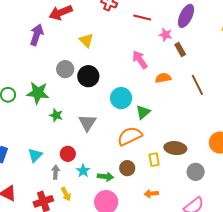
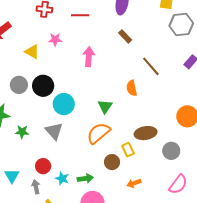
pink star: (166, 35) -> (55, 40), moved
pink arrow: (140, 60) -> (89, 57), turned 54
orange semicircle: (163, 78) -> (132, 88), moved, turned -77
cyan circle: (121, 98) -> (64, 104), moved
brown circle: (127, 168) -> (112, 162), moved

